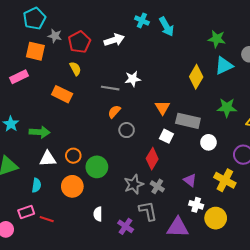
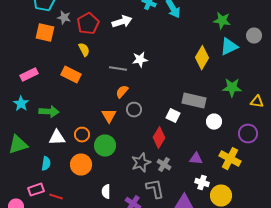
pink rectangle: (19, 77) -> (29, 75), moved
orange triangle: (162, 108) -> (109, 116), moved
purple triangle: (190, 180) -> (196, 159), turned -32

